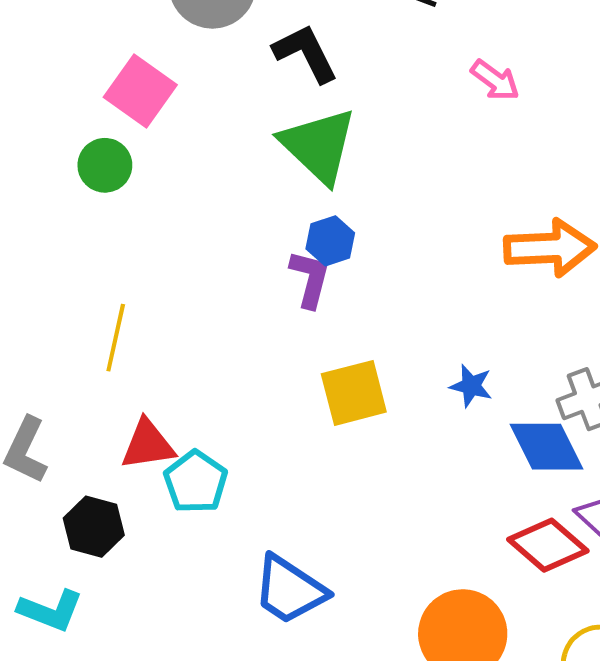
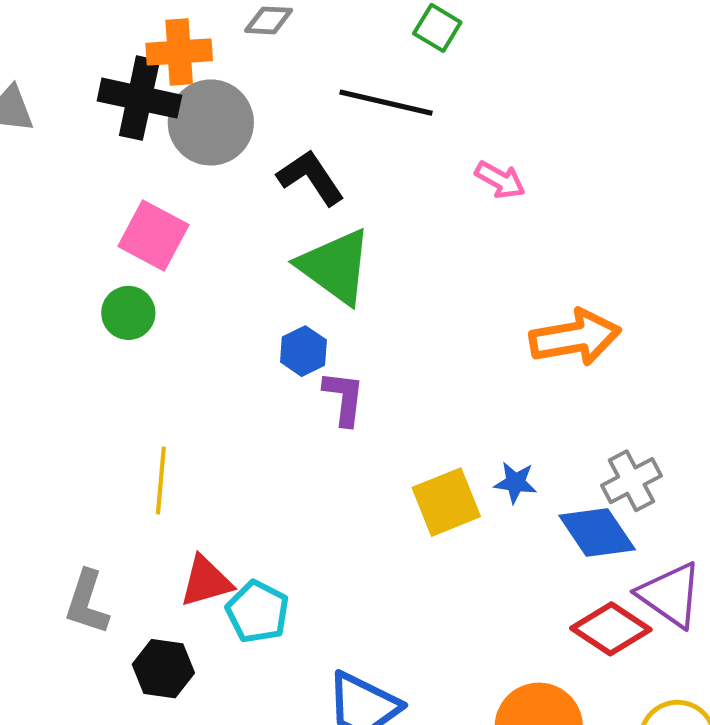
blue hexagon: (330, 241) -> (303, 351), moved
yellow square: (354, 393) -> (446, 502), moved

